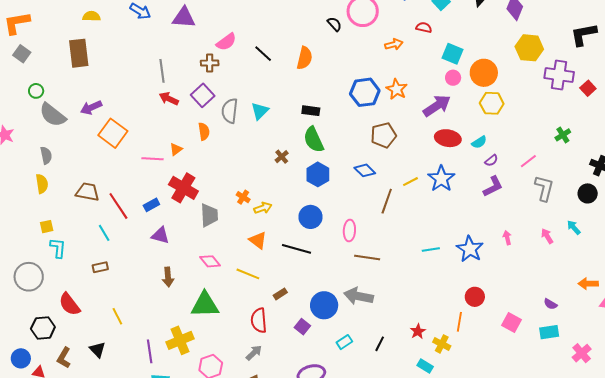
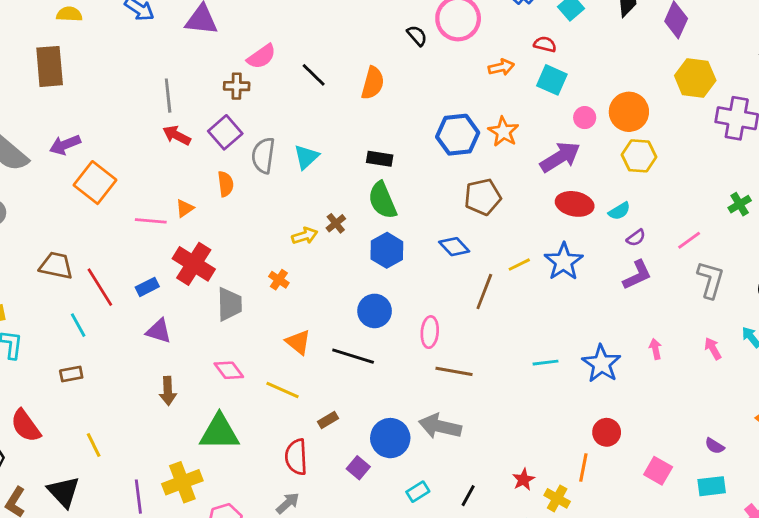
cyan square: (453, 54) -> (552, 80), moved
yellow arrow: (263, 208) -> (305, 236), moved
black triangle: (97, 350) -> (64, 492), size x1.4

